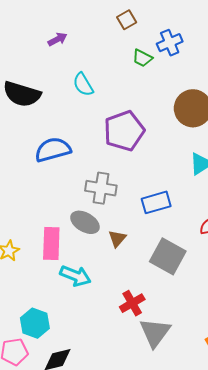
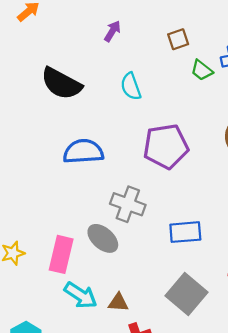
brown square: (127, 20) -> (178, 39), moved
purple arrow: (57, 39) -> (112, 31), turned -42
brown triangle: (117, 238) -> (118, 303), moved, turned 42

